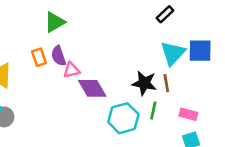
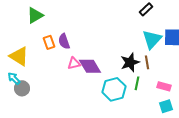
green triangle: (55, 22) -> (35, 15), moved
pink triangle: (72, 70) -> (74, 63), moved
black star: (144, 83) -> (130, 62), turned -30

